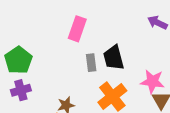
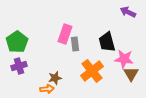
pink rectangle: (77, 29) -> (65, 34), moved
black trapezoid: (114, 58) -> (107, 42), moved

